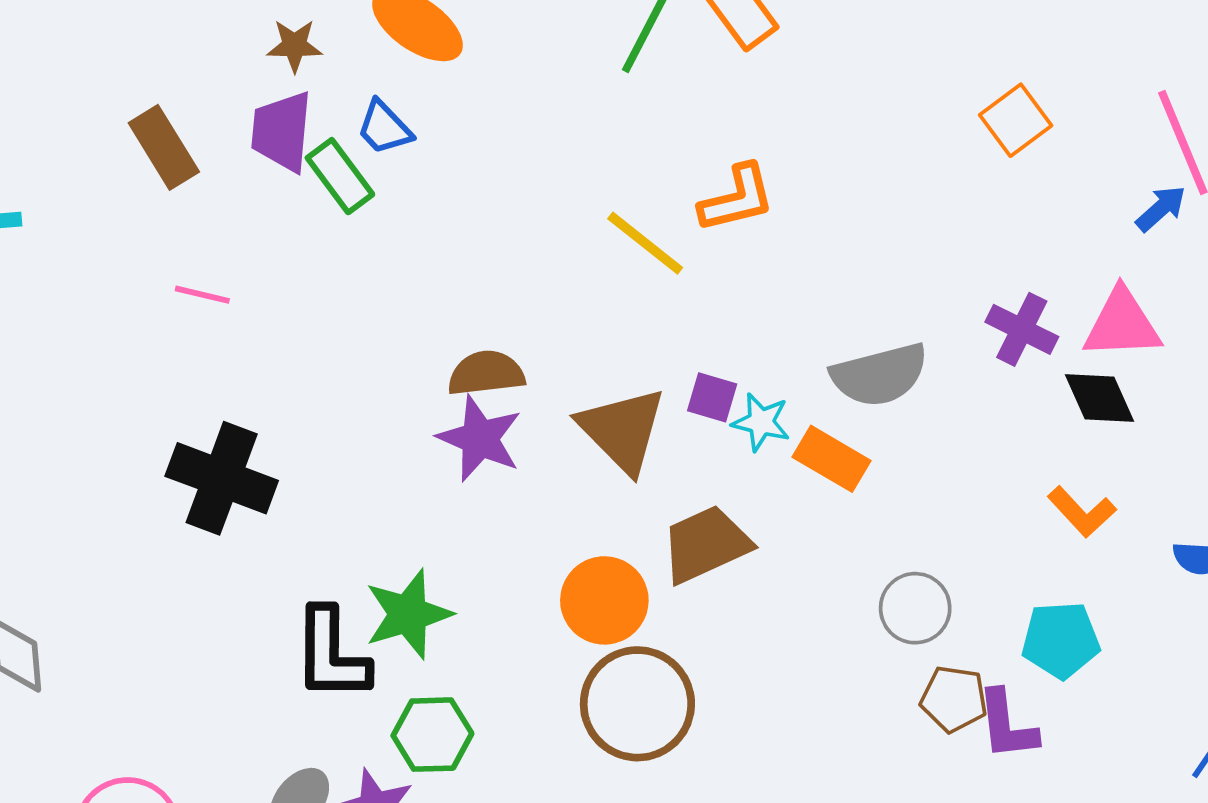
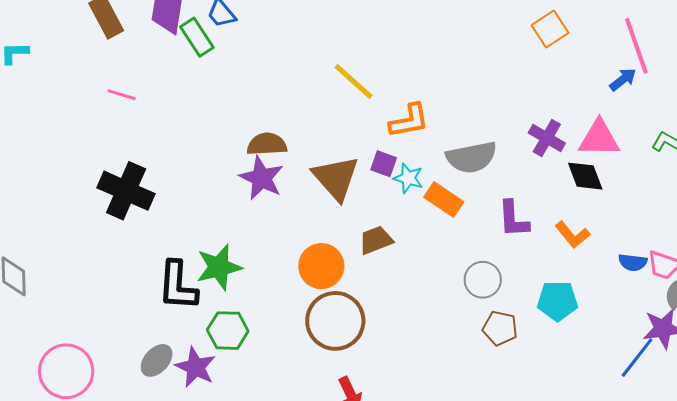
orange L-shape: (737, 198) -> (409, 121), moved
brown trapezoid: (706, 544) -> (376, 240), size x0.7
purple L-shape: (1007, 725) -> (513, 219), moved

